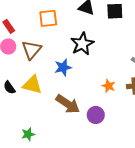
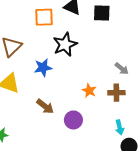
orange square: (48, 18) -> (44, 17), moved
brown arrow: (68, 104) -> (45, 106), size x0.7

